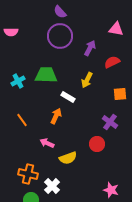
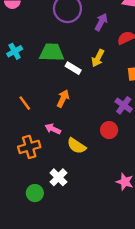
cyan cross: (18, 81) -> (15, 51), moved
white rectangle: (68, 97) -> (73, 68), moved
yellow semicircle: (68, 158) -> (76, 146), turned 54
orange cross: (28, 174) -> (29, 147), moved, turned -30

